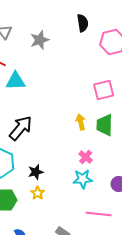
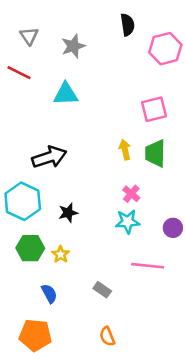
cyan triangle: (16, 81) -> (66, 94), moved
black arrow: (21, 128) -> (49, 157), turned 32
yellow star: (38, 193) -> (61, 254), moved

